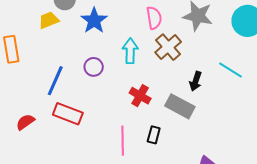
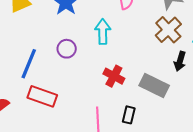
brown cross: (168, 47) -> (168, 30), moved
black arrow: (196, 81) -> (180, 61), moved

